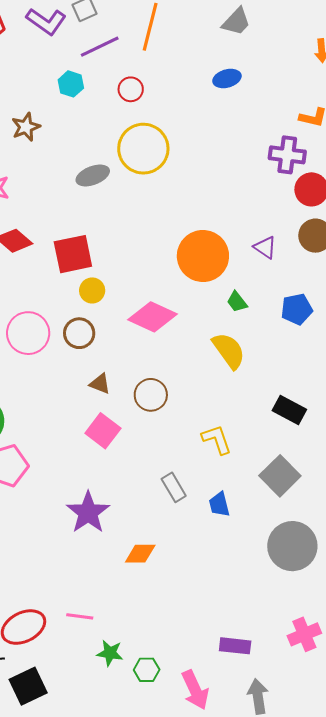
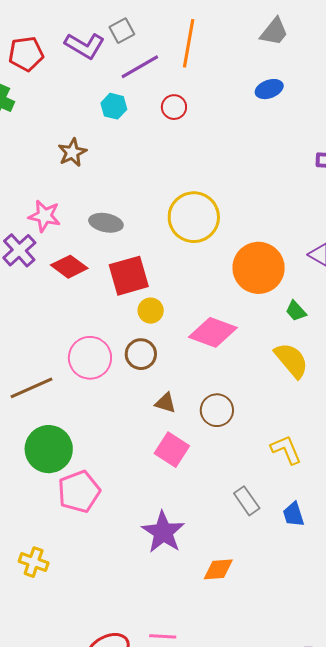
yellow circle: (143, 149) -> (194, 217), moved
gray ellipse: (93, 175) -> (106, 223), moved, turned 36

